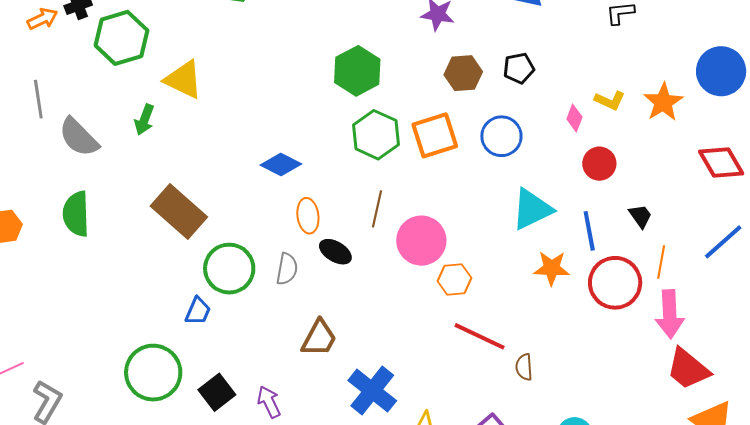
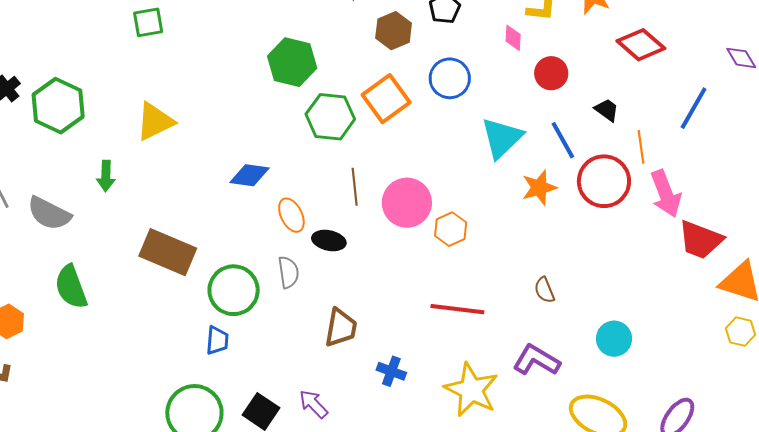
yellow triangle: (183, 80) -> (155, 122), moved, turned -33
red diamond: (721, 162) -> (641, 45), moved
red line: (480, 336) -> (457, 309), moved
blue cross: (372, 391) -> (391, 371), moved, size x0.6

